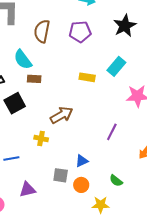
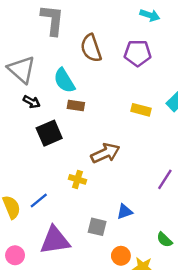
brown semicircle: (42, 31) -> (91, 48), turned -35
blue line: (11, 159) -> (39, 201), turned -35
orange circle: (81, 185) -> (121, 256), moved
purple triangle: (27, 190) -> (55, 240), size x1.5

